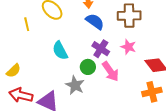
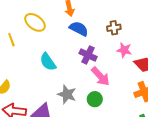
brown cross: (129, 16) -> (114, 28), moved, size x0.6
pink star: (128, 47) -> (124, 50), moved
green circle: (88, 67) -> (95, 99), moved

